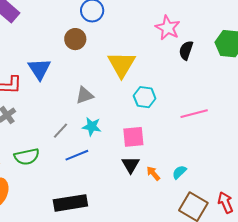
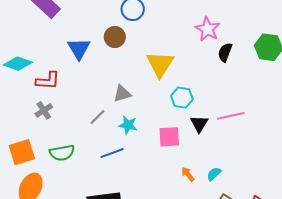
blue triangle: (39, 69) -> (79, 49), moved
gray line: (61, 131) -> (97, 117), moved
black triangle: (131, 165) -> (199, 124), moved

